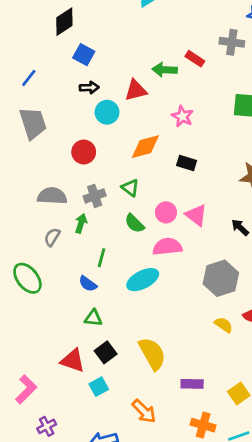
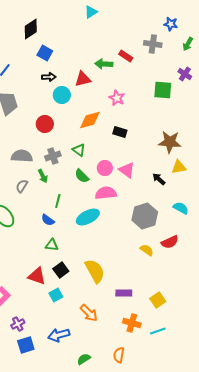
green arrow: (81, 223) -> (43, 176), turned 136

